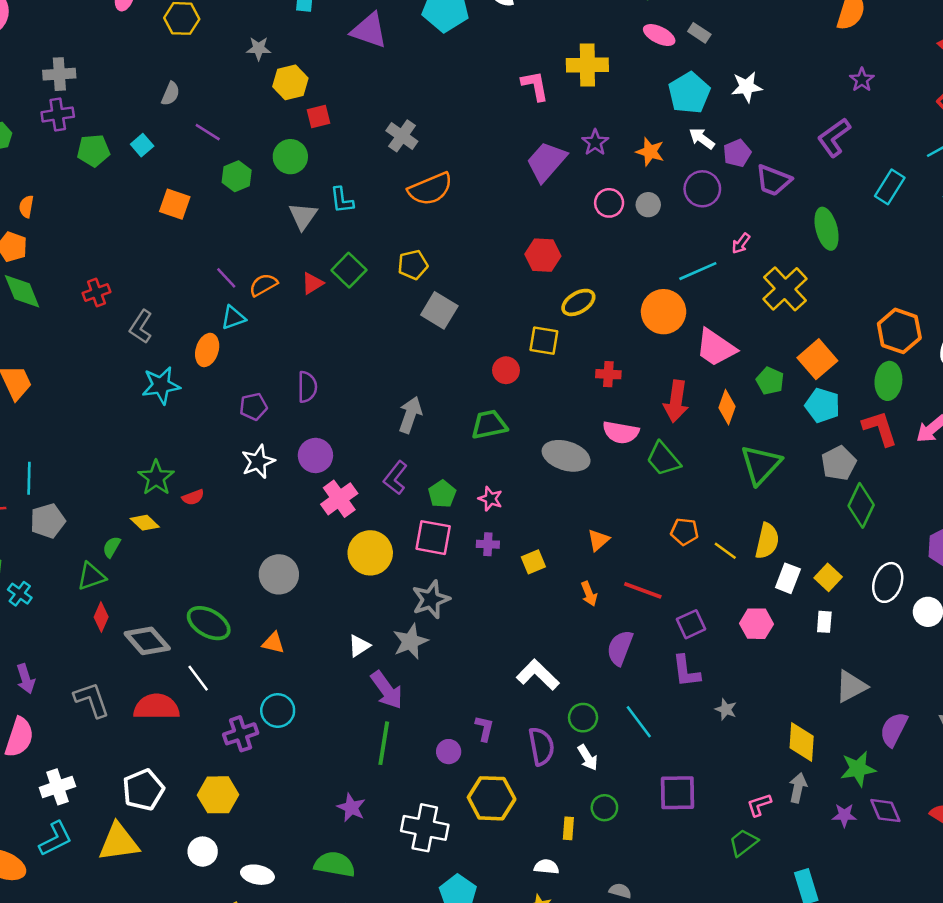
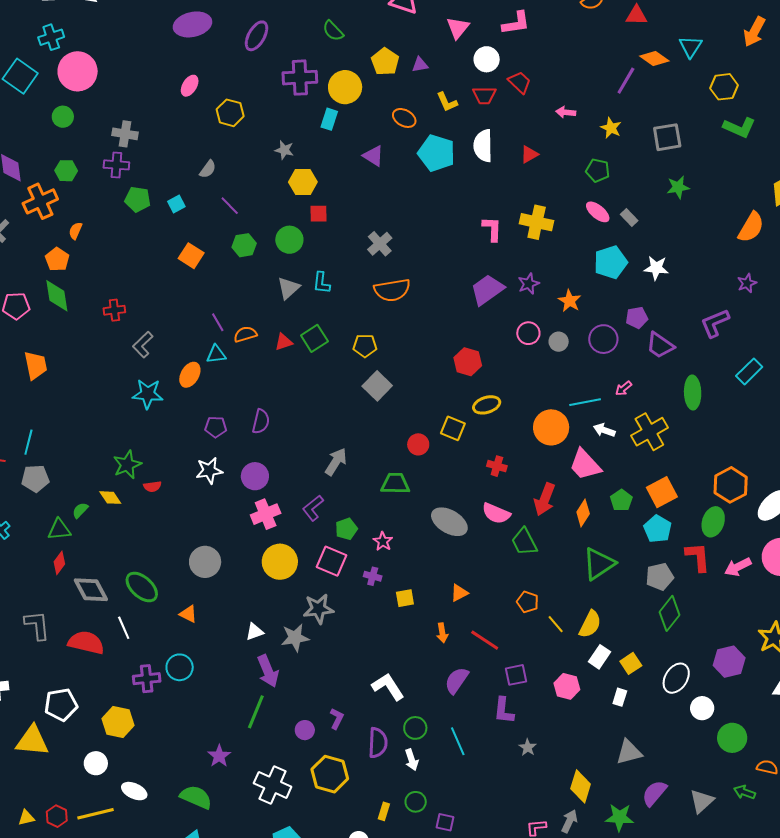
purple triangle: (369, 30) -> (373, 156), size x0.7
white arrow: (702, 138) -> (604, 430), moved, turned -30
purple square: (677, 793) -> (445, 822), moved, size x0.6

